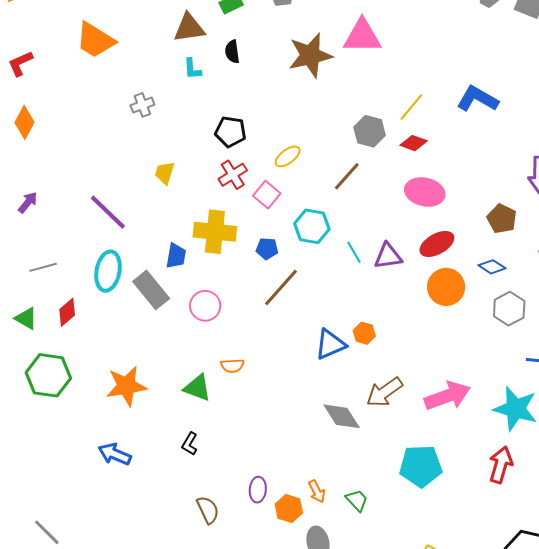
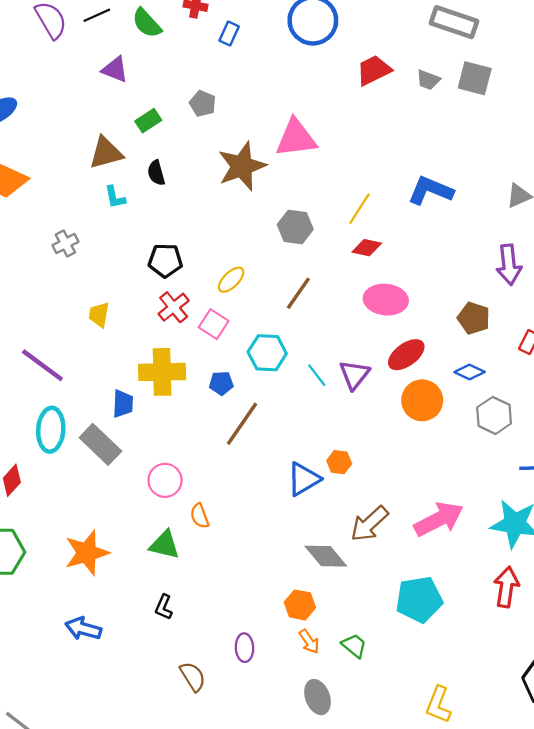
gray hexagon: (370, 131) -> (295, 227), moved
purple triangle: (388, 256) -> (354, 375), turned -36
pink circle: (205, 306) -> (165, 480), moved
orange semicircle: (232, 366) -> (200, 516), turned 80
orange hexagon: (289, 508) -> (300, 605), moved

